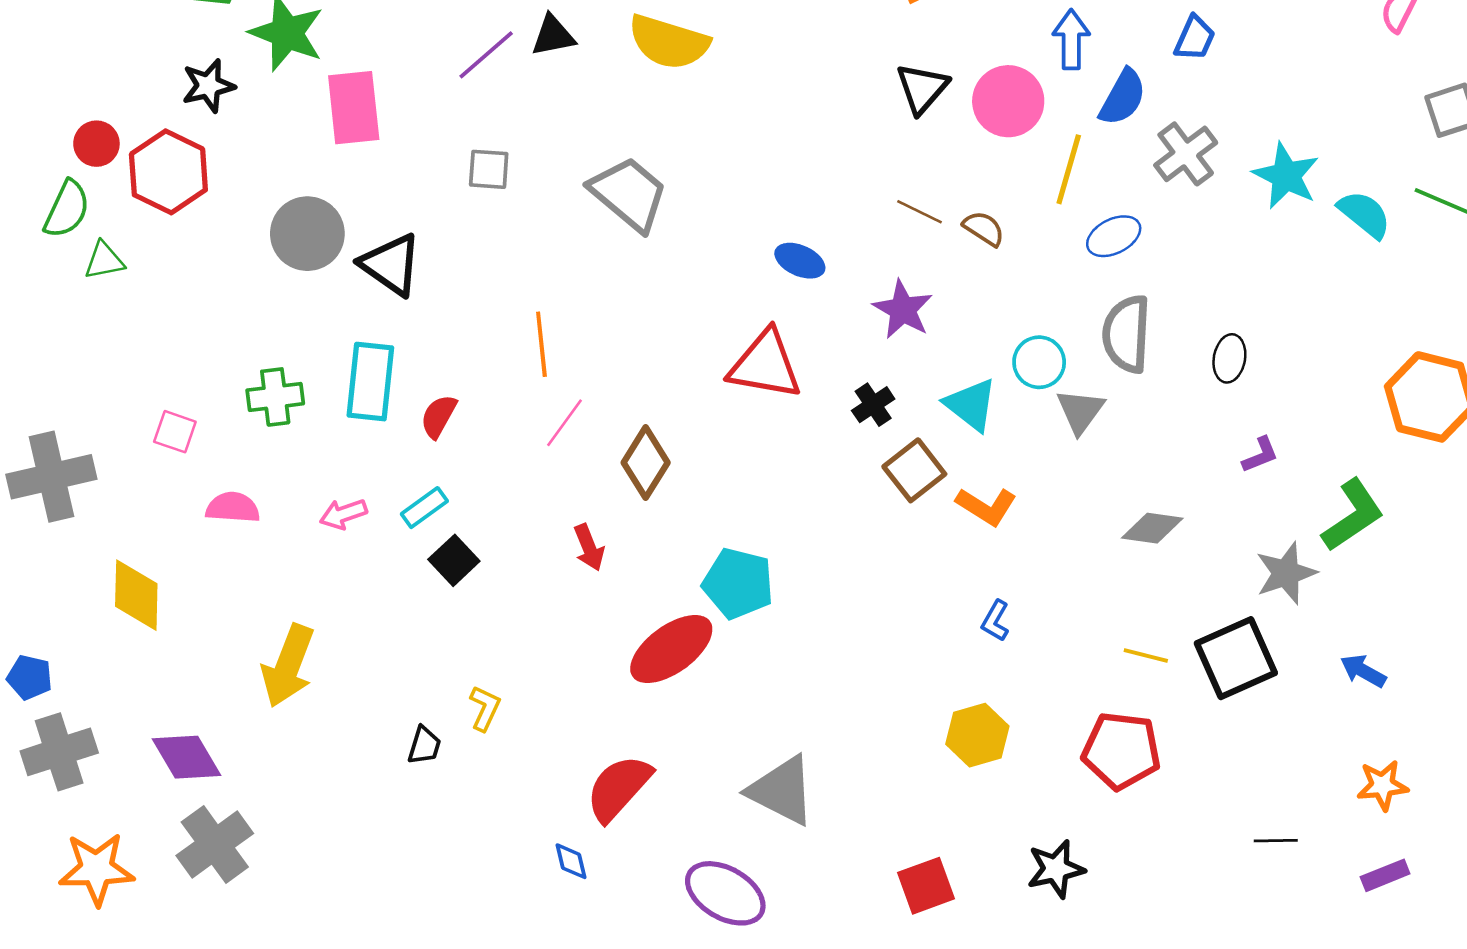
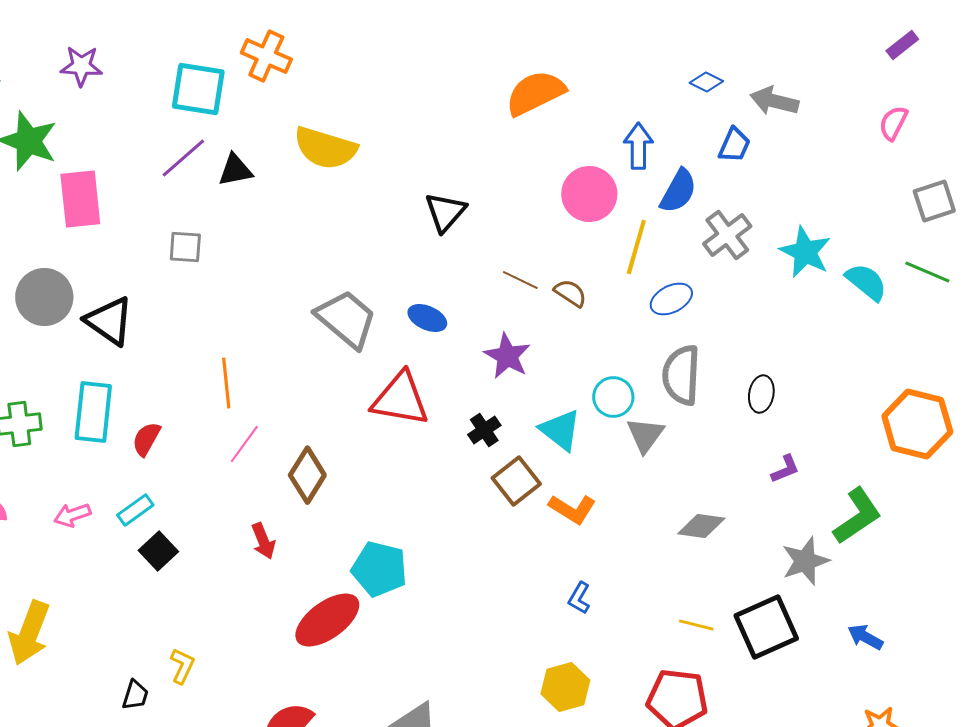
black triangle: (553, 36) -> (235, 170), moved
black triangle: (922, 88) -> (445, 212), moved
gray trapezoid: (629, 194) -> (346, 319), moved

